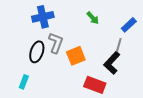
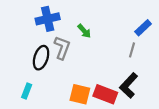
green arrow: (93, 18) -> (84, 31), moved
orange square: (76, 56) -> (80, 94), moved, turned 36
black L-shape: (112, 63) -> (129, 85), moved

